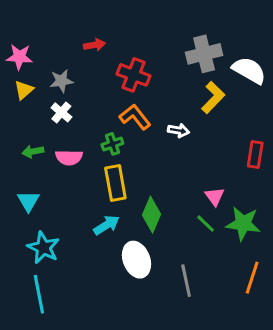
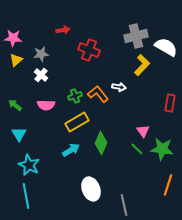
orange L-shape: (135, 117) -> (98, 94), moved
green arrow: (33, 151) -> (15, 105), moved, turned 48
yellow rectangle: (115, 183) -> (77, 122), turned 70
white ellipse: (136, 260) -> (91, 189), moved
gray line: (186, 281) -> (124, 205), moved

